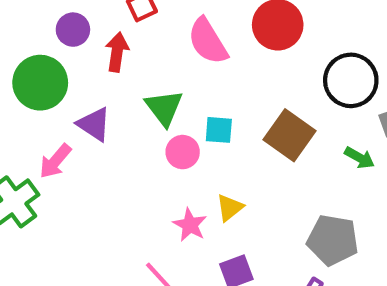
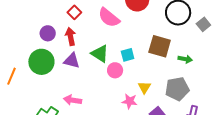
purple triangle: (94, 124) -> (72, 61), moved
green arrow: (360, 158) -> (185, 59), moved
pink arrow: (55, 161) -> (73, 100), moved, turned 78
gray pentagon: (333, 240) -> (177, 89), moved

